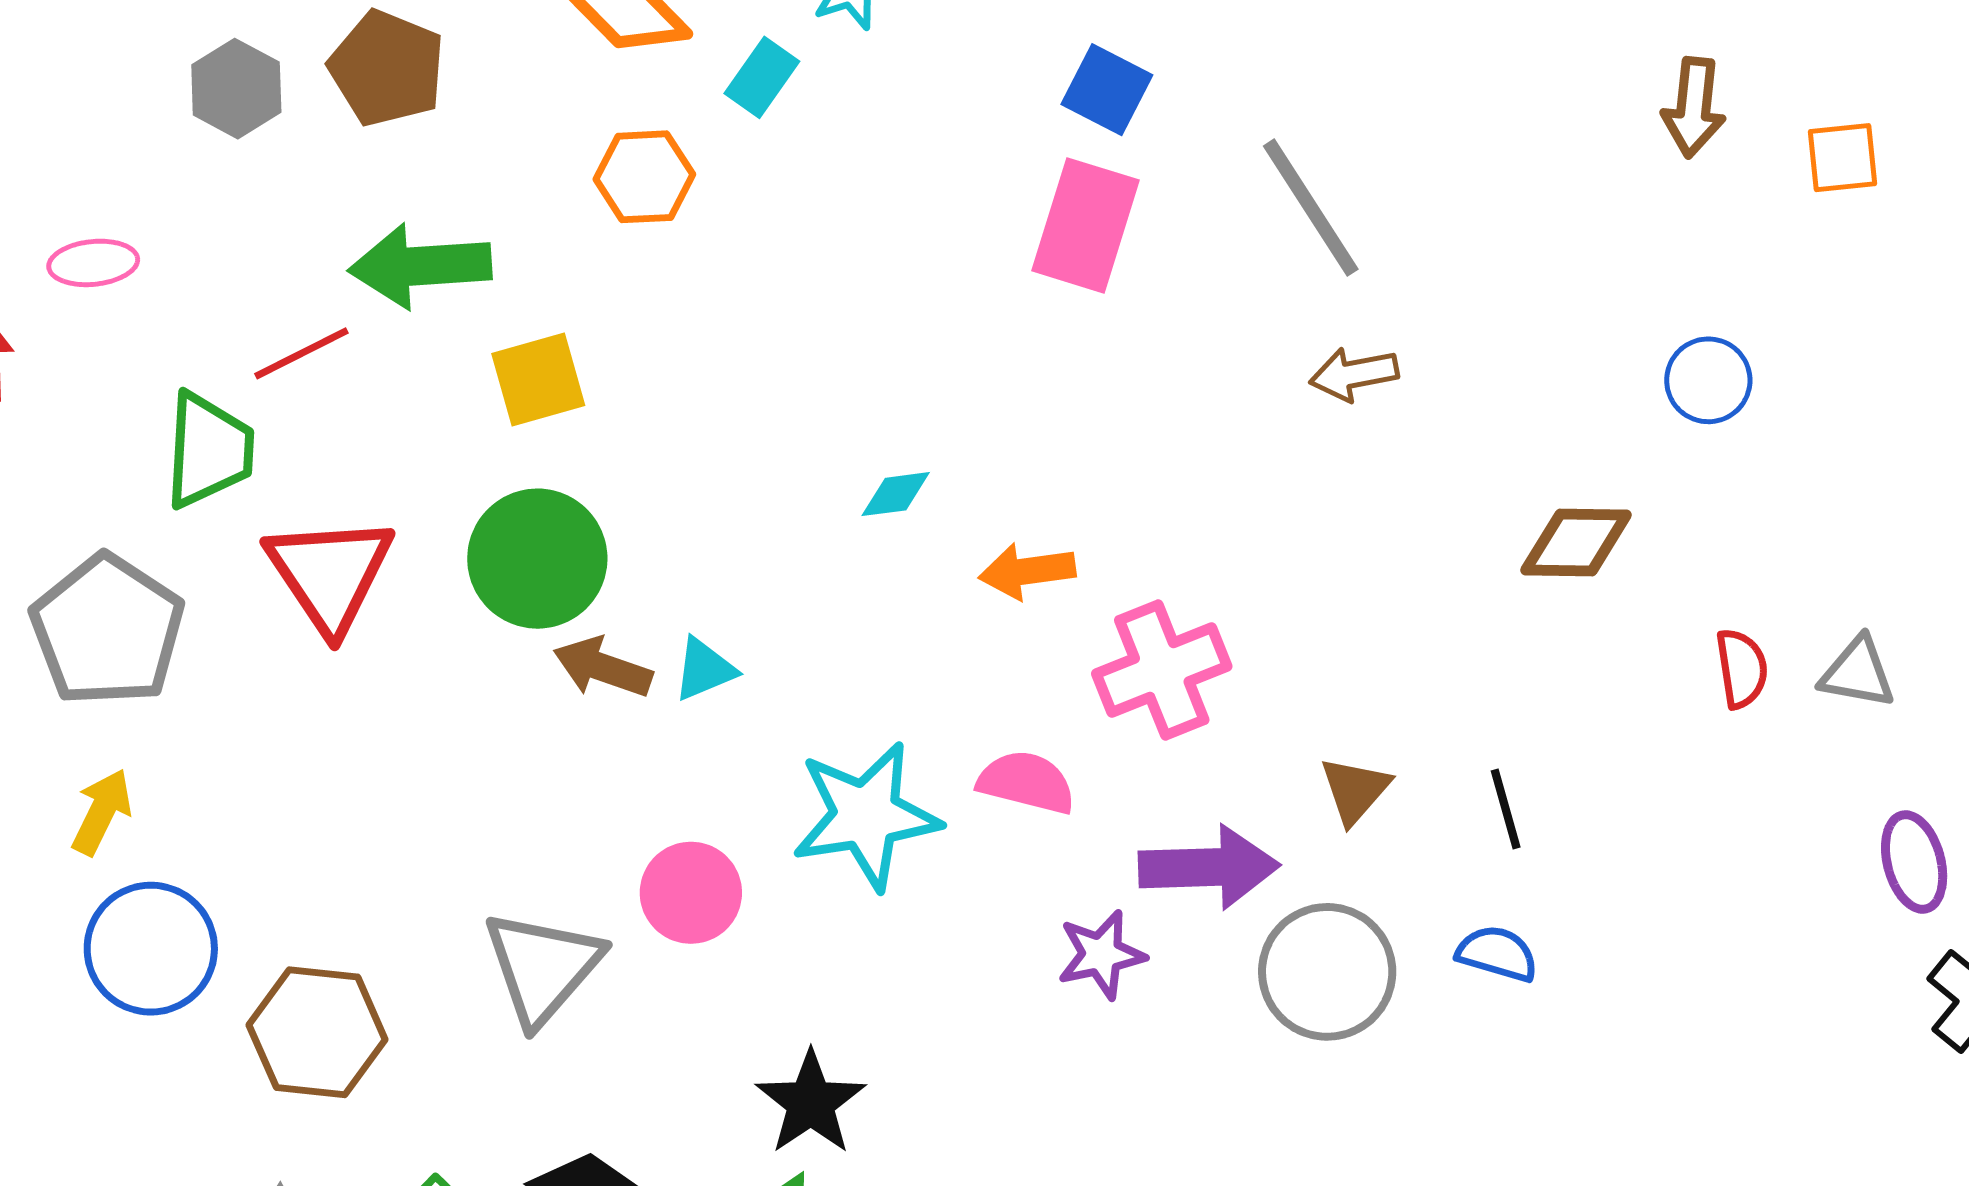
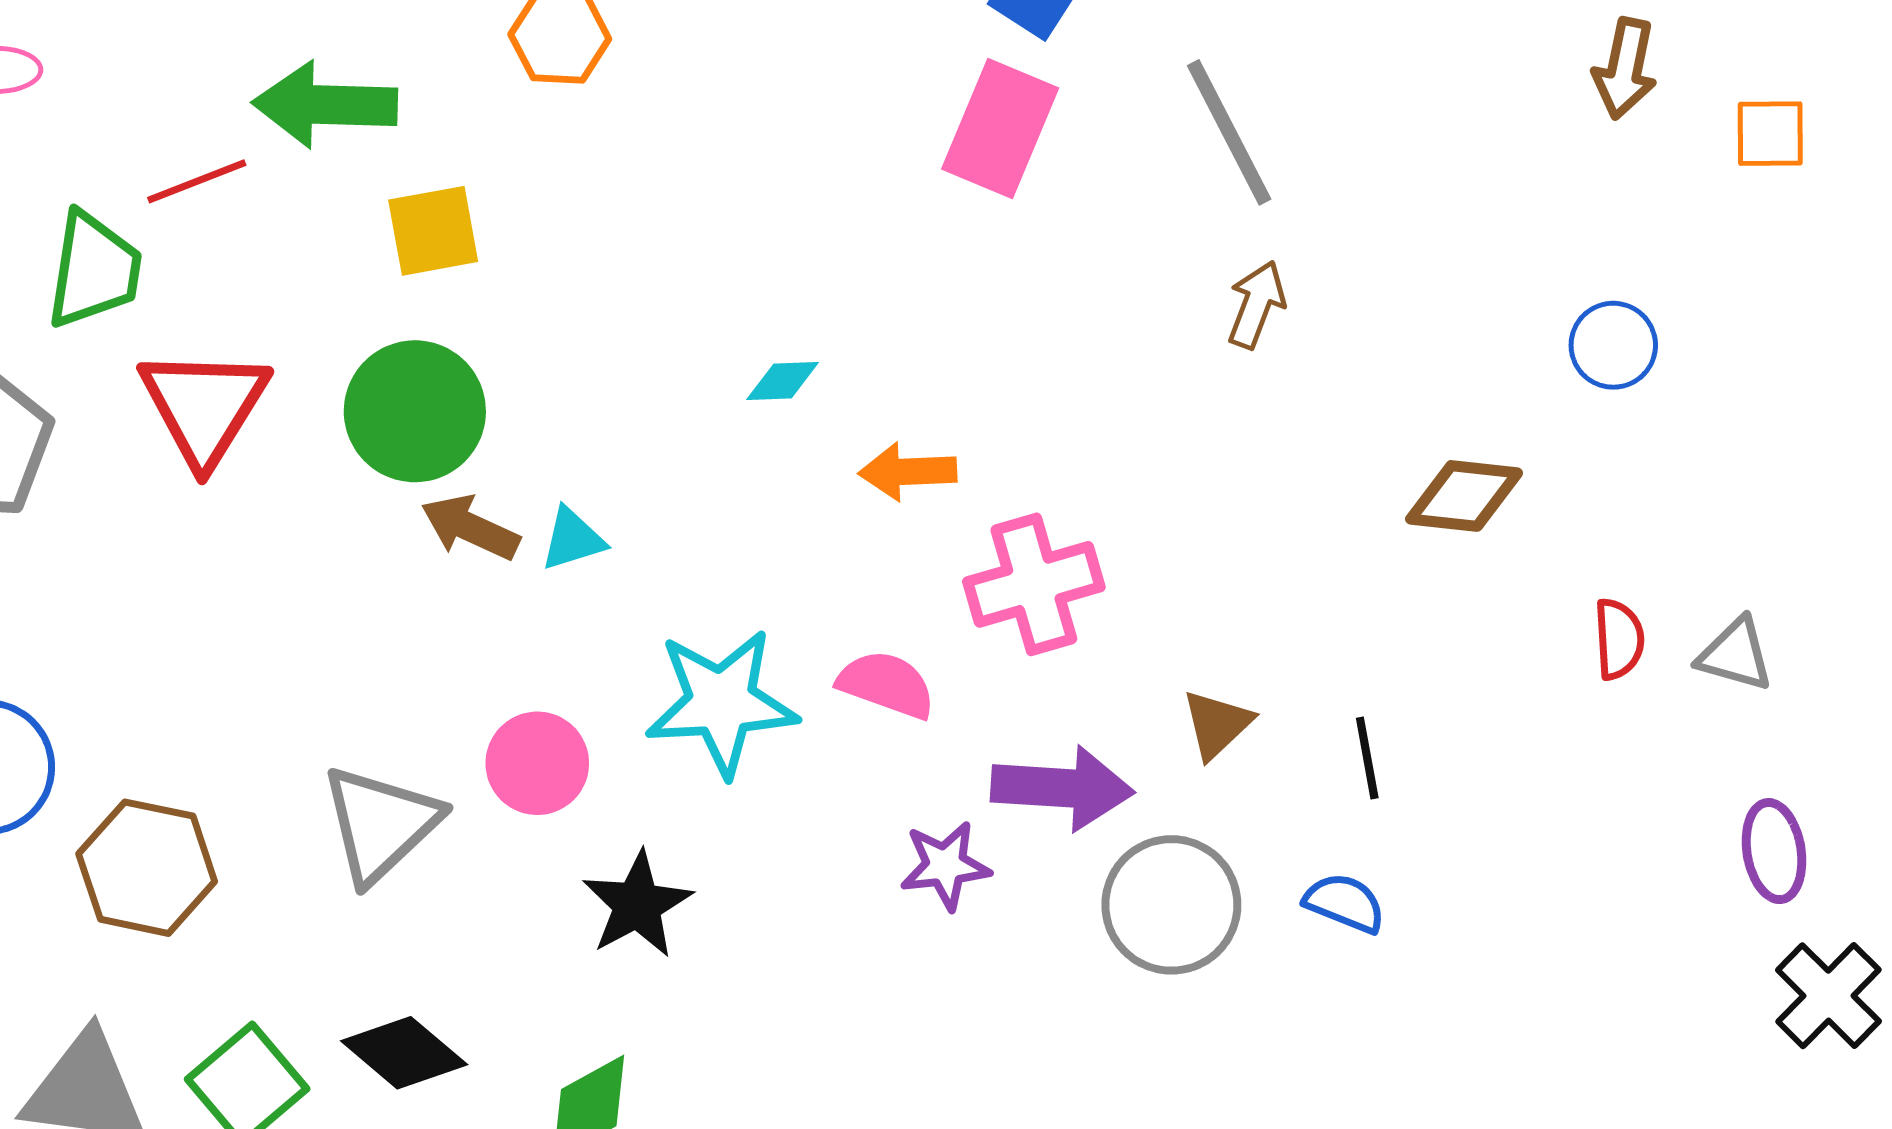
brown arrow: (1354, 374) -> (1256, 305), turned 116
black star: (811, 1103) -> (637, 905), moved

